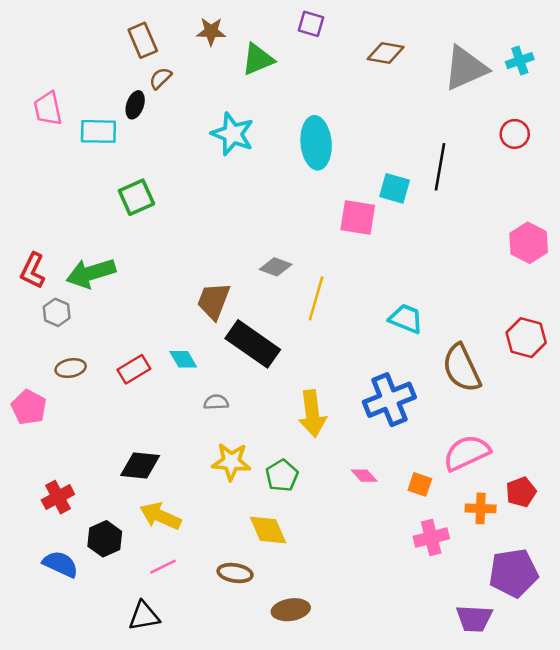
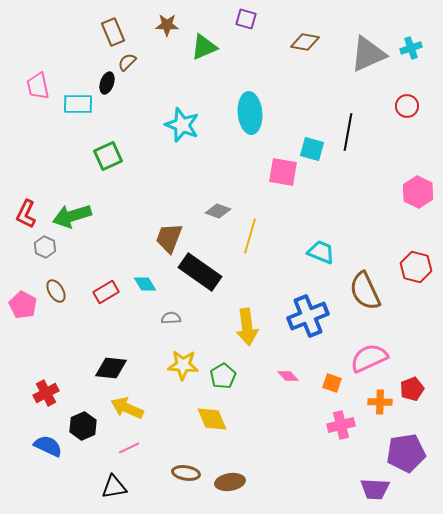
cyan star: (233, 134) -> (182, 125), moved
brown ellipse: (71, 368) -> (56, 291), turned 70
pink pentagon: (29, 407) -> (23, 305), moved
brown ellipse: (235, 573) -> (186, 473), moved

